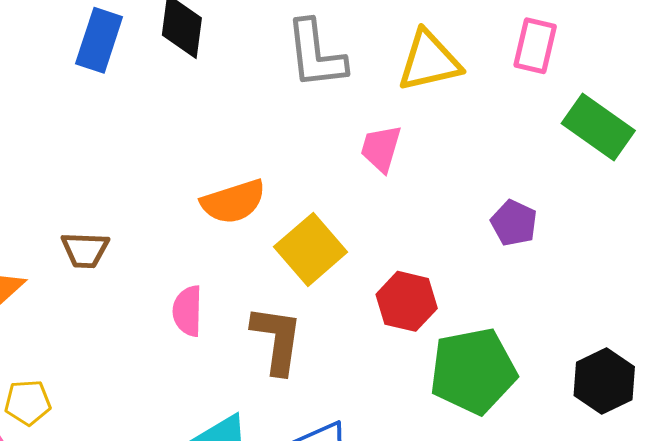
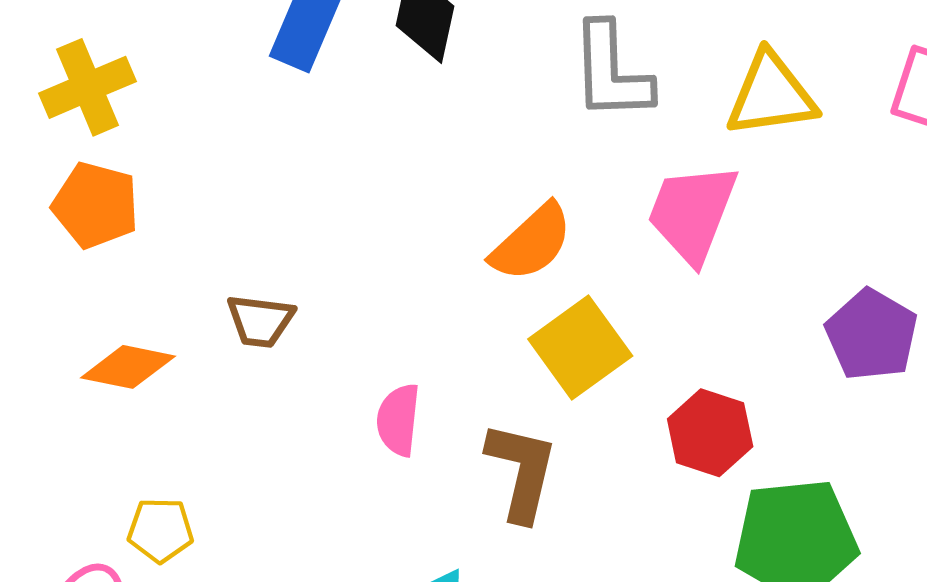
pink trapezoid: (381, 148) -> (692, 213), size x1.5
orange semicircle: (233, 202) -> (532, 242), moved, turned -30
purple pentagon: (514, 223) -> (872, 335), size x1.4

